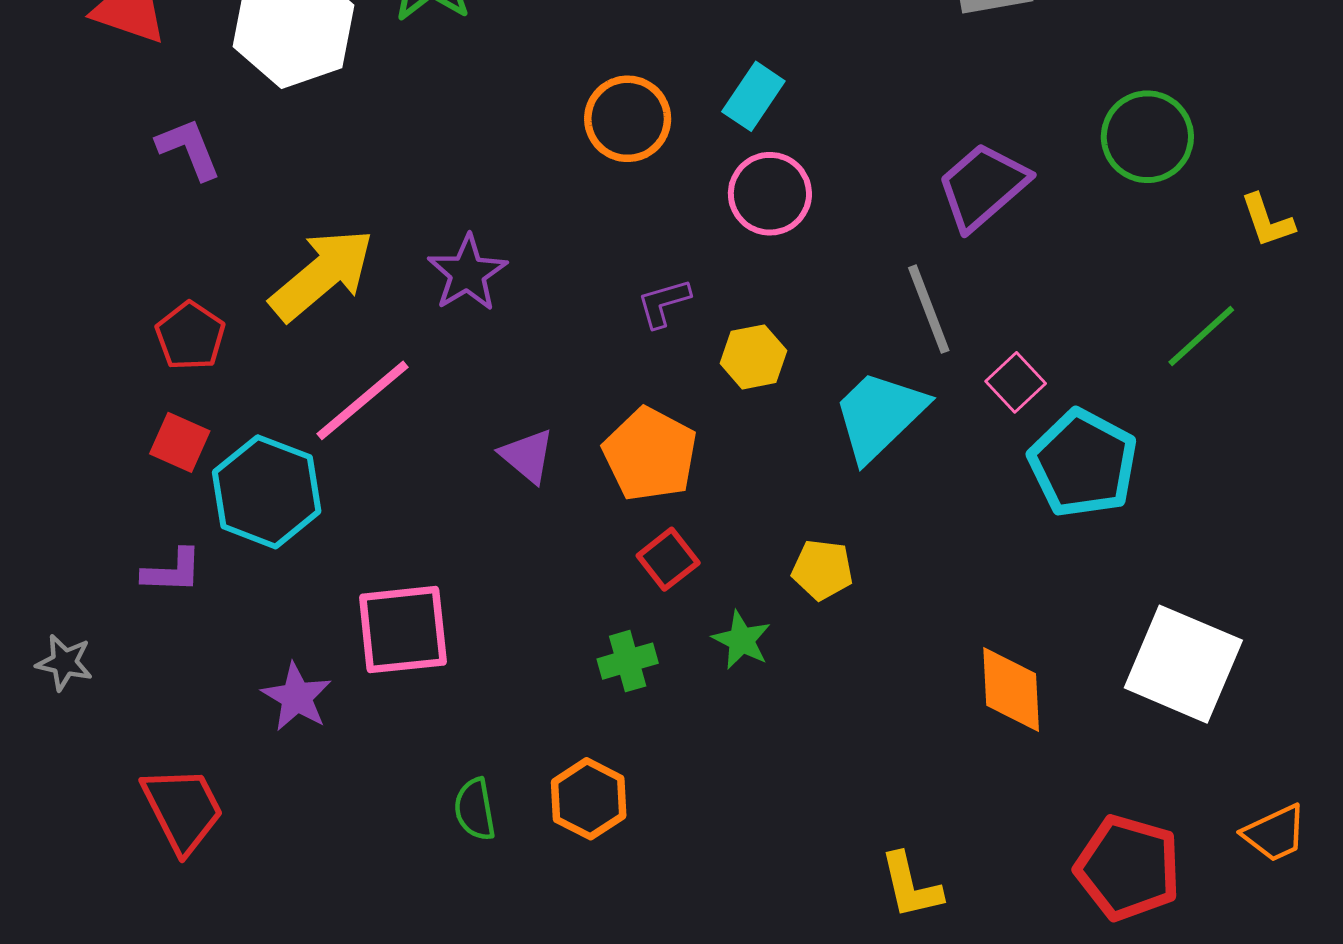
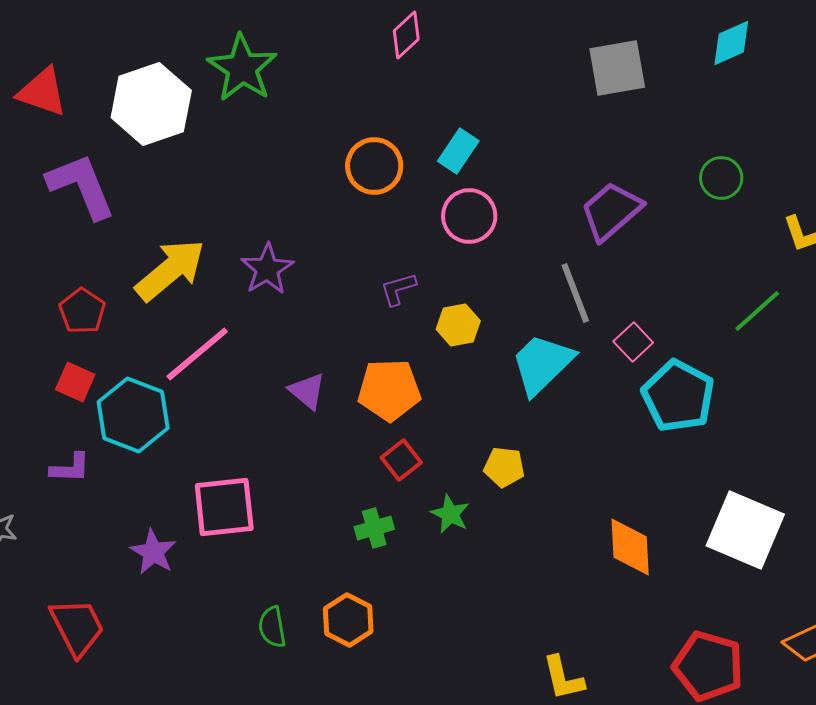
green circle: (1147, 137) -> (721, 178), size x0.7
purple L-shape: (189, 149) -> (81, 186), size x1.6
orange pentagon: (650, 454) -> (389, 390), turned -30

